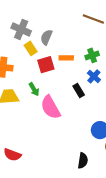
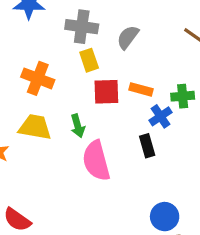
gray cross: (21, 29) -> (82, 27), turned -30
gray semicircle: (46, 37) -> (128, 37), moved
blue cross: (94, 76) -> (161, 116), moved

